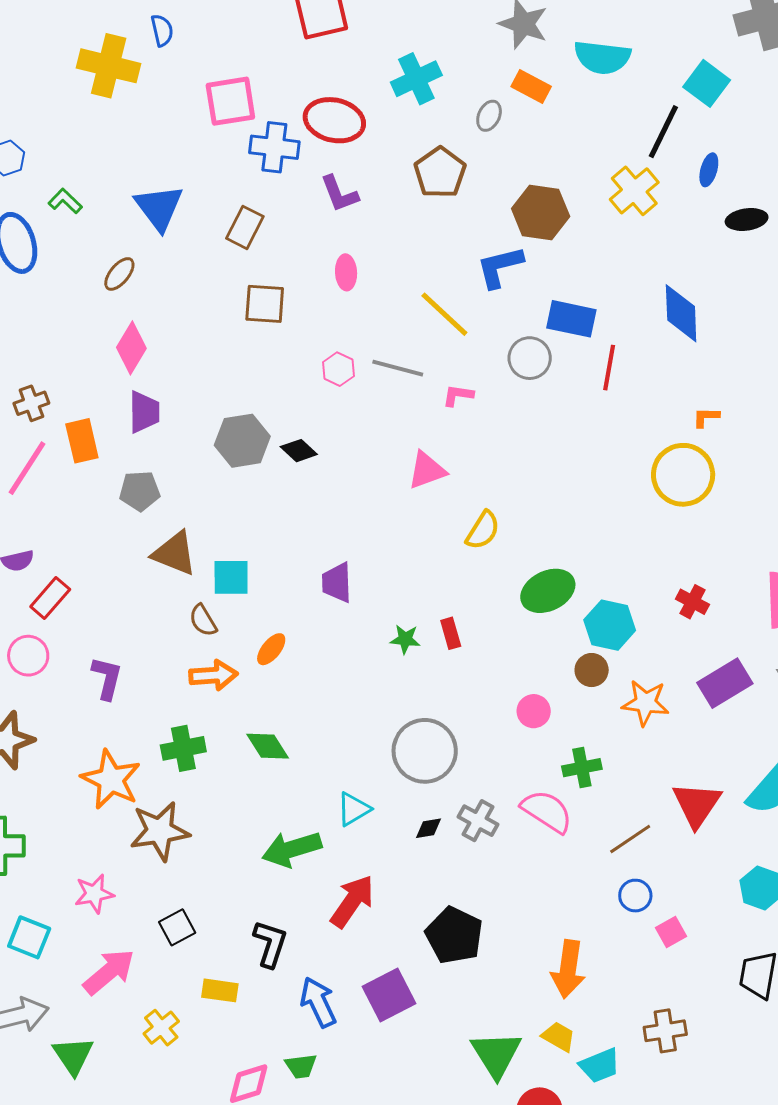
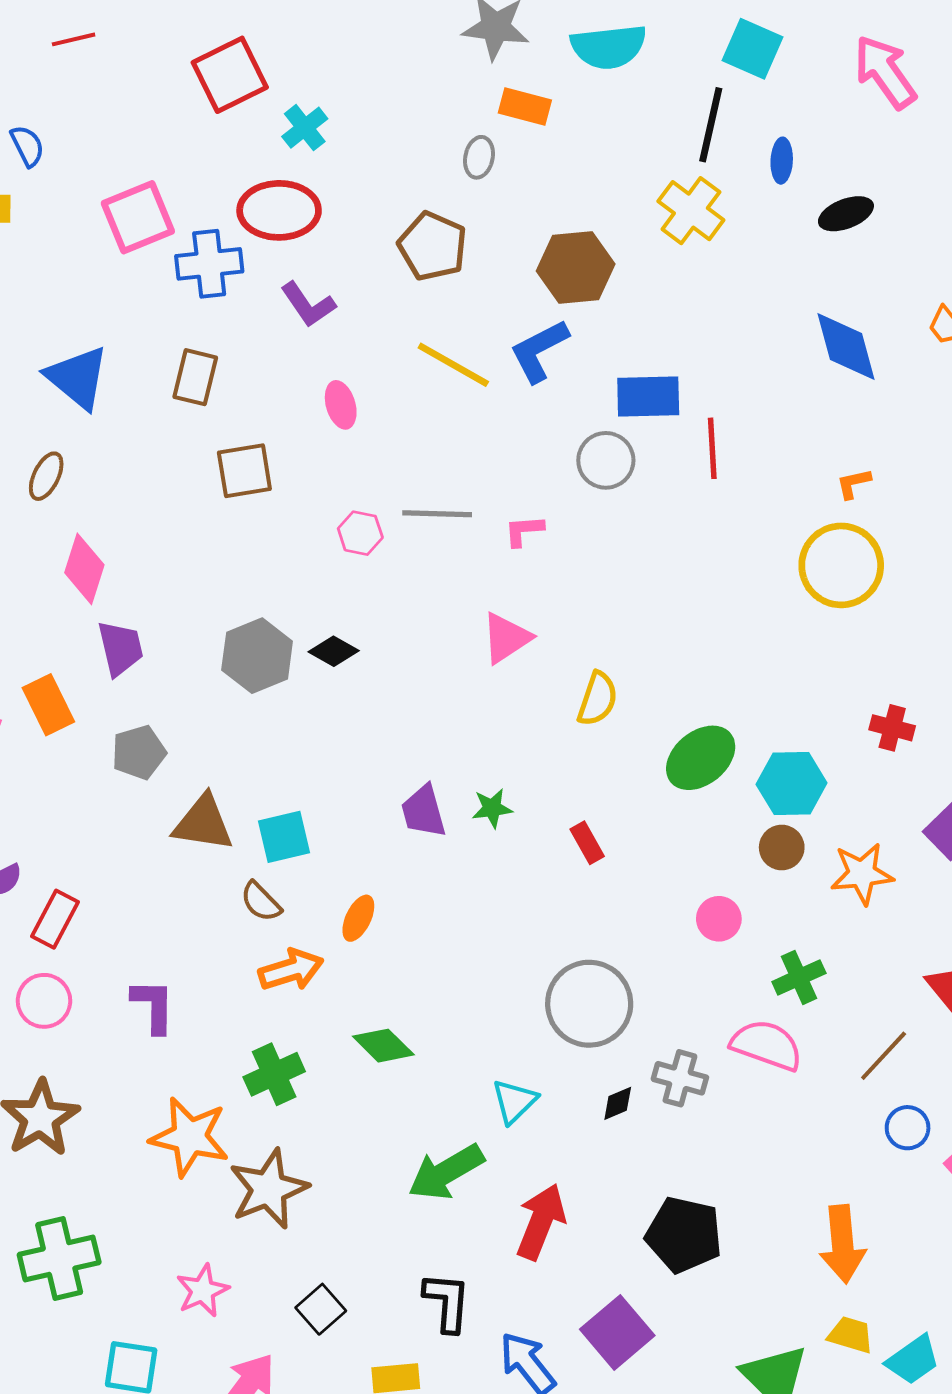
cyan cross: (416, 79) -> (305, 128), moved, size x0.7
blue diamond: (681, 313) -> (846, 347), moved
yellow line: (444, 314) -> (453, 365), moved
green star: (405, 639) -> (492, 808), moved

